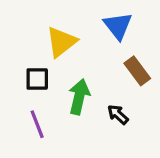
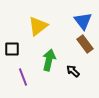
blue triangle: (118, 26) -> (83, 21), moved
black square: (37, 79) -> (12, 49), moved

